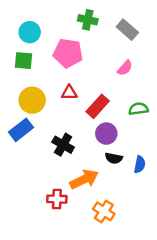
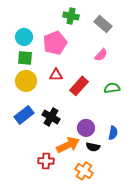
cyan circle: (30, 32) -> (24, 37), moved
pink pentagon: (68, 53) -> (55, 43), turned -30
green square: (23, 61) -> (25, 58), moved
blue rectangle: (21, 130) -> (24, 115), moved
purple circle: (106, 134) -> (86, 128), moved
black semicircle: (114, 158) -> (93, 147), moved

